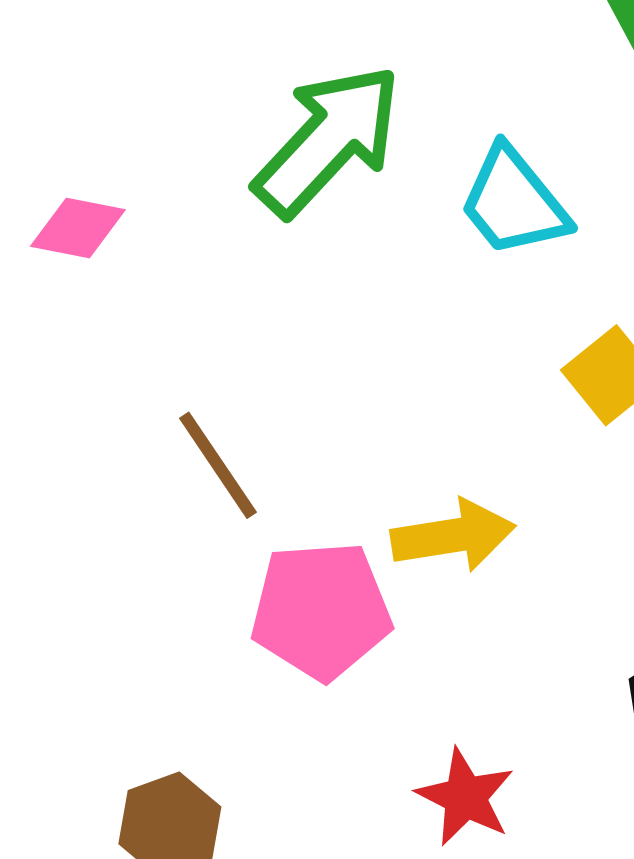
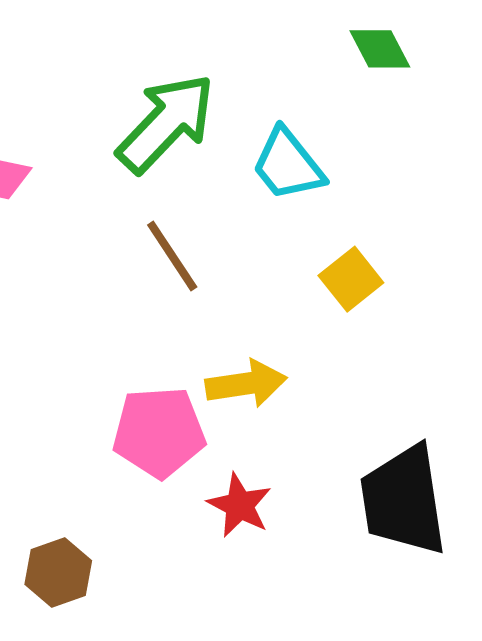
brown line: (218, 465) -> (172, 256), moved
red star: (465, 797) -> (240, 505), moved

